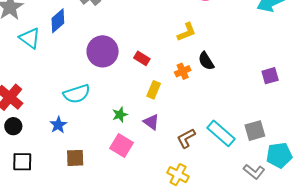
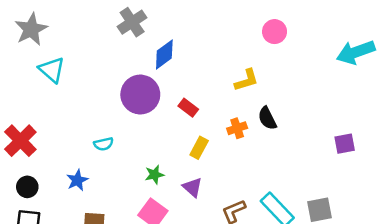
blue diamond: (58, 21) -> (164, 54), moved
cyan semicircle: (77, 94) -> (104, 144), size x0.6
black circle: (13, 126) -> (27, 187), moved

